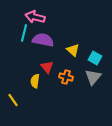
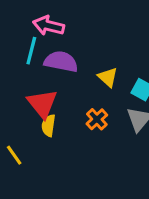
red triangle: (47, 67) -> (42, 104), moved, size x1.5
orange cross: (66, 77) -> (97, 119), turned 32

